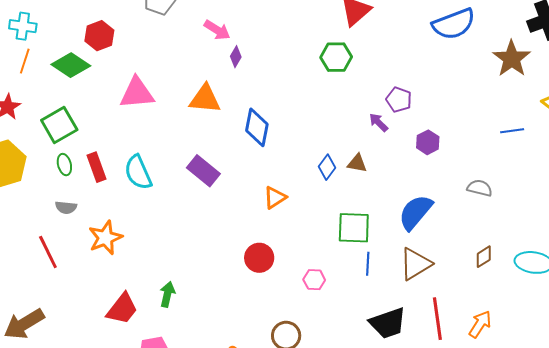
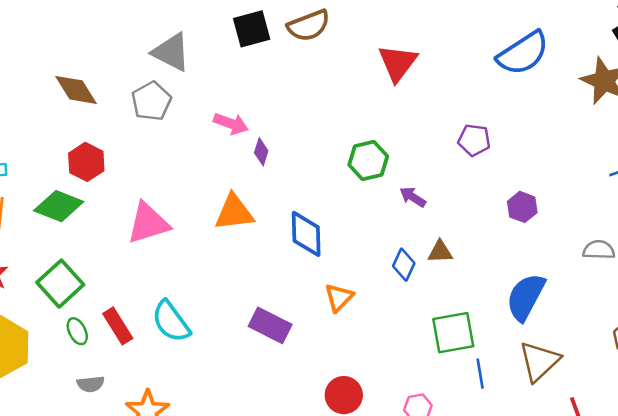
green hexagon: (336, 57) -> (368, 161), moved
purple pentagon: (399, 100) -> (474, 140), moved
purple arrow: (378, 122) -> (413, 197), moved
purple rectangle: (203, 171) -> (270, 325), moved
orange triangle: (275, 198) -> (339, 297), moved

